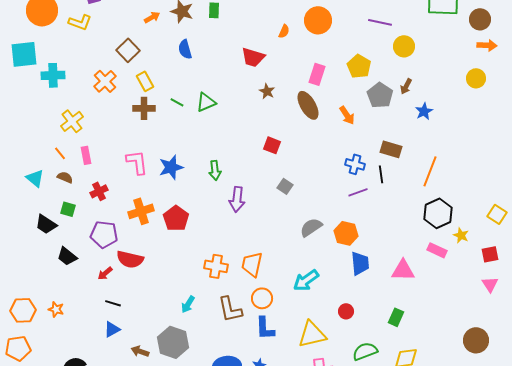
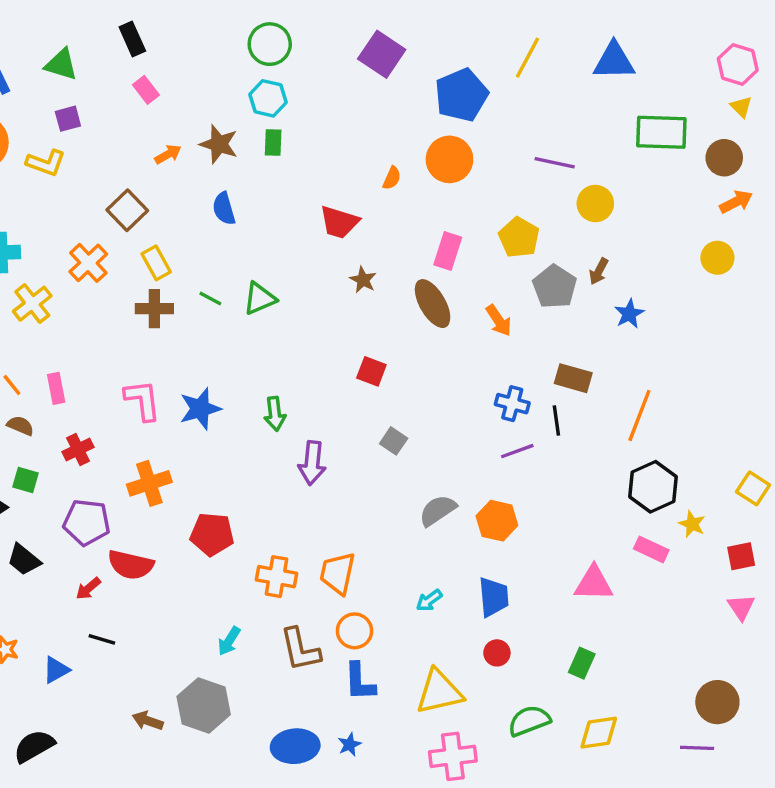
orange arrow: (487, 45) -> (736, 202), turned -30
yellow cross: (72, 121) -> (32, 304), moved
red pentagon: (176, 218) -> (212, 534), moved, turned -30
blue trapezoid: (360, 263) -> (494, 597), moved
cyan arrow: (306, 280) -> (429, 600), size x0.6
blue triangle: (112, 329) -> (56, 670), moved

